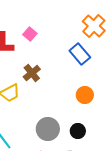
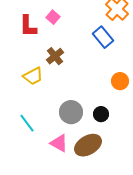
orange circle: (85, 95) -> (120, 81), moved

